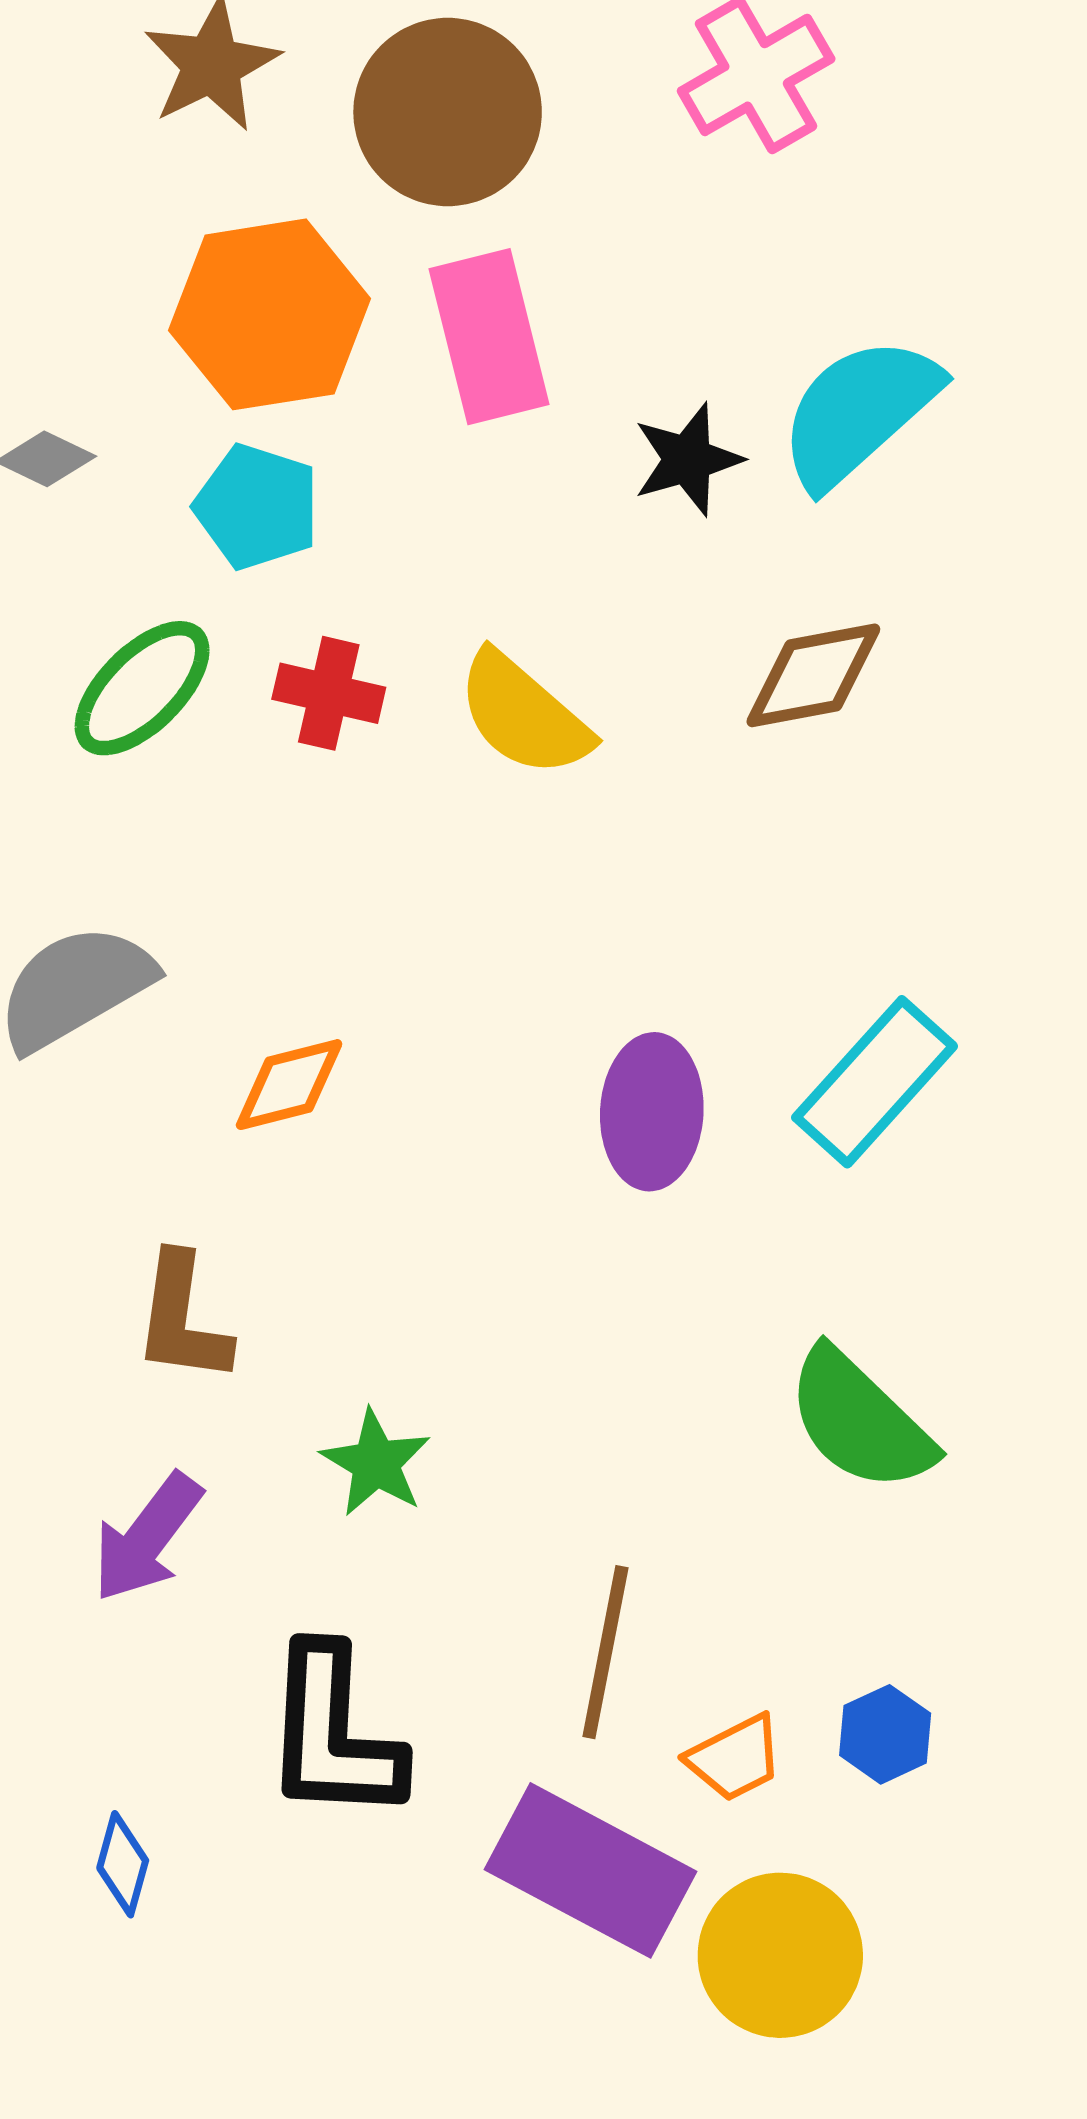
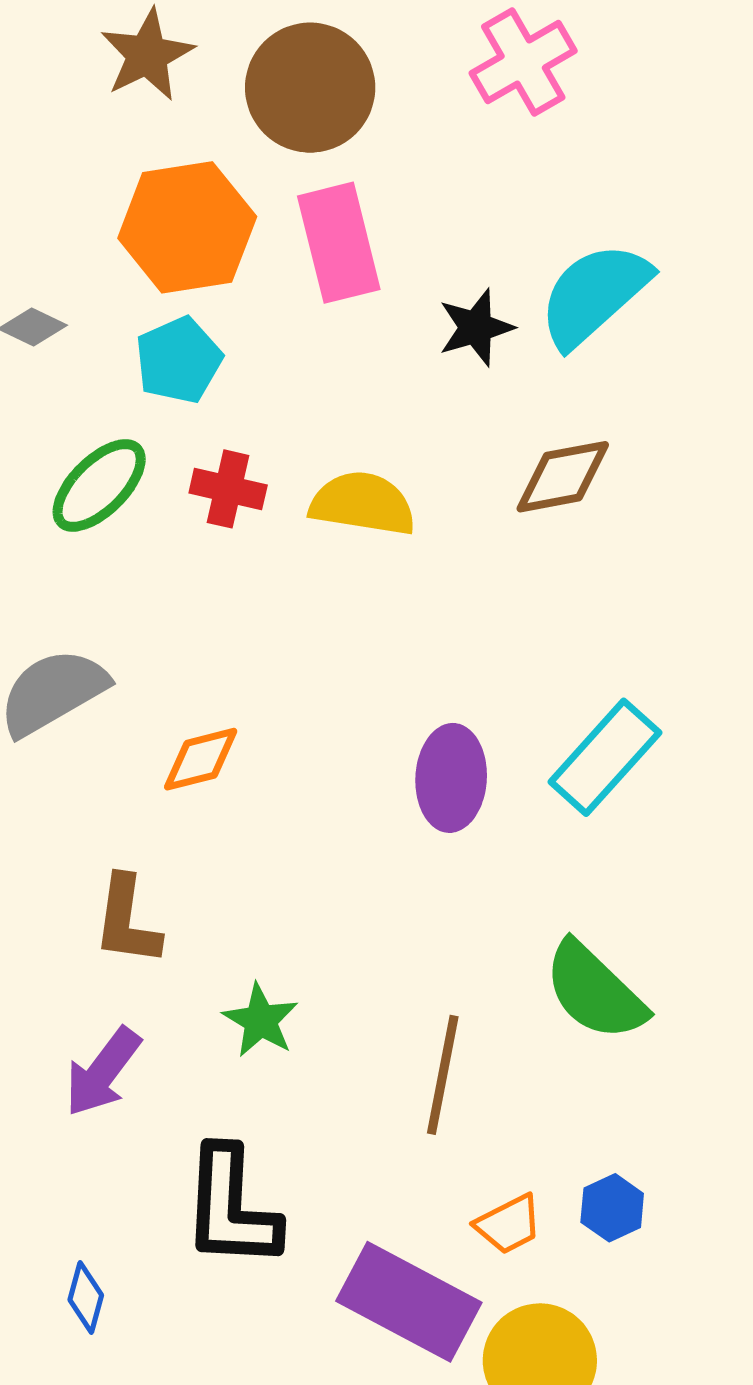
cyan pentagon: (257, 507) -> (179, 360), turned 30
yellow semicircle: (524, 715) -> (363, 504), turned 148
brown line: (605, 1652) -> (443, 1075), moved

